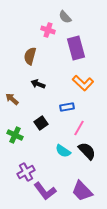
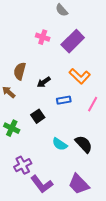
pink cross: (48, 30) -> (43, 37), moved
purple rectangle: (76, 48) -> (73, 41), turned 60
brown semicircle: (30, 56) -> (20, 71), moved
black arrow: (38, 84) -> (44, 82), moved, turned -56
pink line: (79, 128) -> (93, 104), moved

